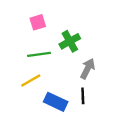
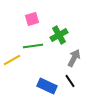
yellow line: (31, 80) -> (12, 60), moved
black line: (83, 96) -> (70, 81), turned -32

